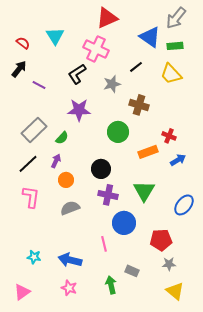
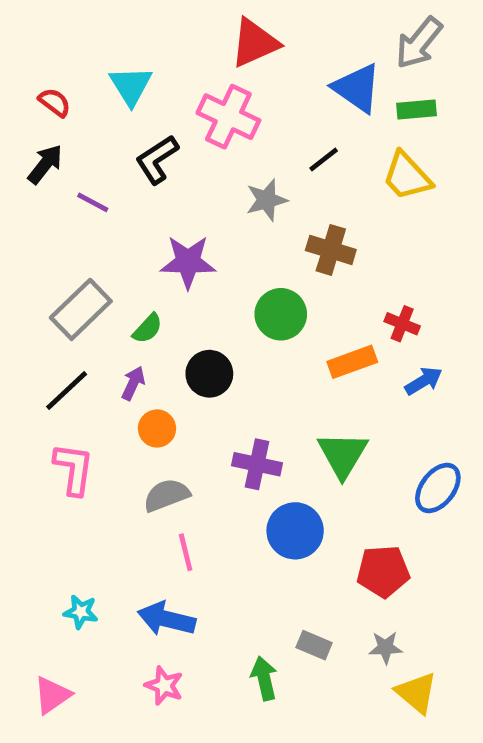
black L-shape: (77, 74) -> (157, 159), moved
black circle: (101, 169) -> (209, 374), moved
pink line: (104, 244) -> (186, 552), moved
gray star: (169, 264) -> (386, 647), moved

